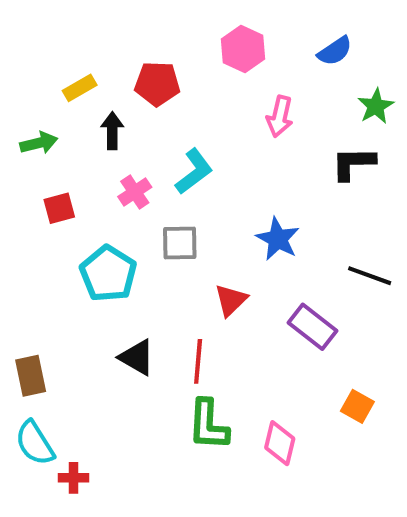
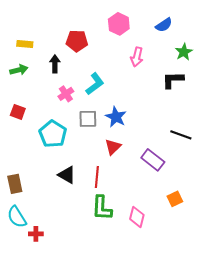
yellow rectangle: (80, 88) -> (25, 44), moved, turned 35
red square: (59, 208) -> (18, 112), moved, turned 35
blue star: (278, 239) -> (116, 117), moved
orange square: (357, 406) -> (175, 199), turned 35

